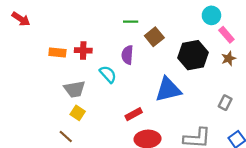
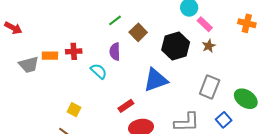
green line: (131, 22) -> (115, 20), turned -32
gray trapezoid: (74, 89) -> (29, 65), moved
gray rectangle: (225, 103) -> (210, 87), size x1.6

